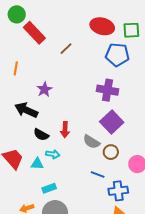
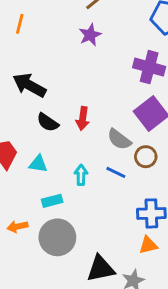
purple star: (44, 89) -> (90, 35), moved
cyan arrow: (53, 154) -> (81, 175), moved, turned -104
blue line: (98, 175) -> (116, 172), moved

